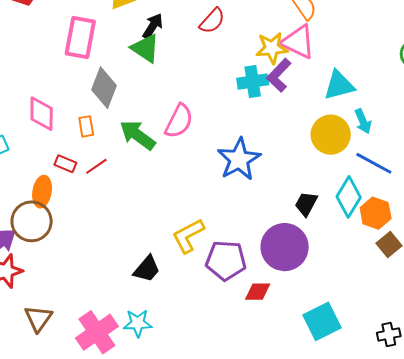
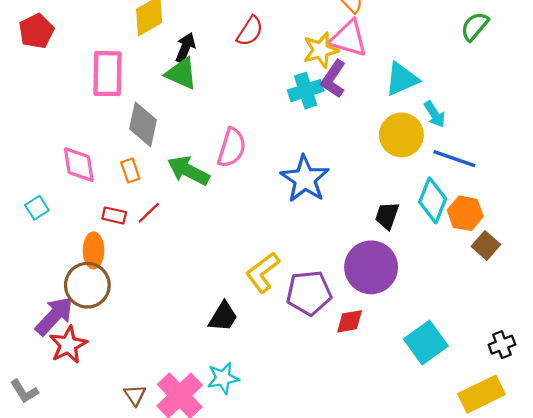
brown triangle: (38, 318) -> (135, 395), moved, size x0.7

